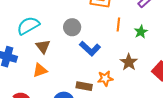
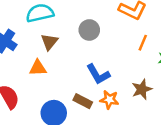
blue L-shape: (90, 49) -> (98, 74), moved

